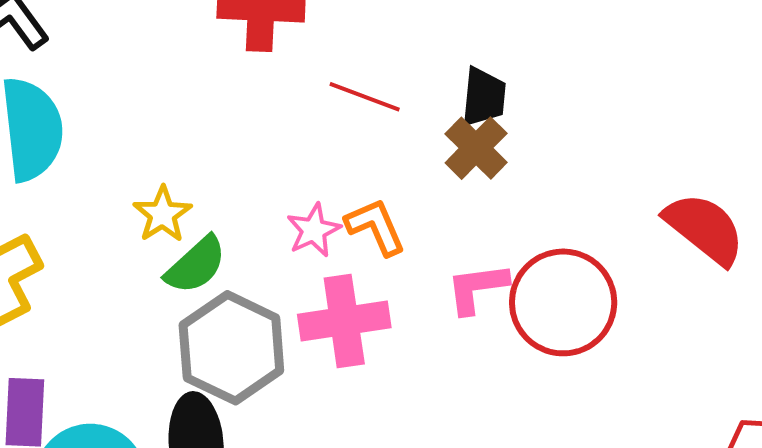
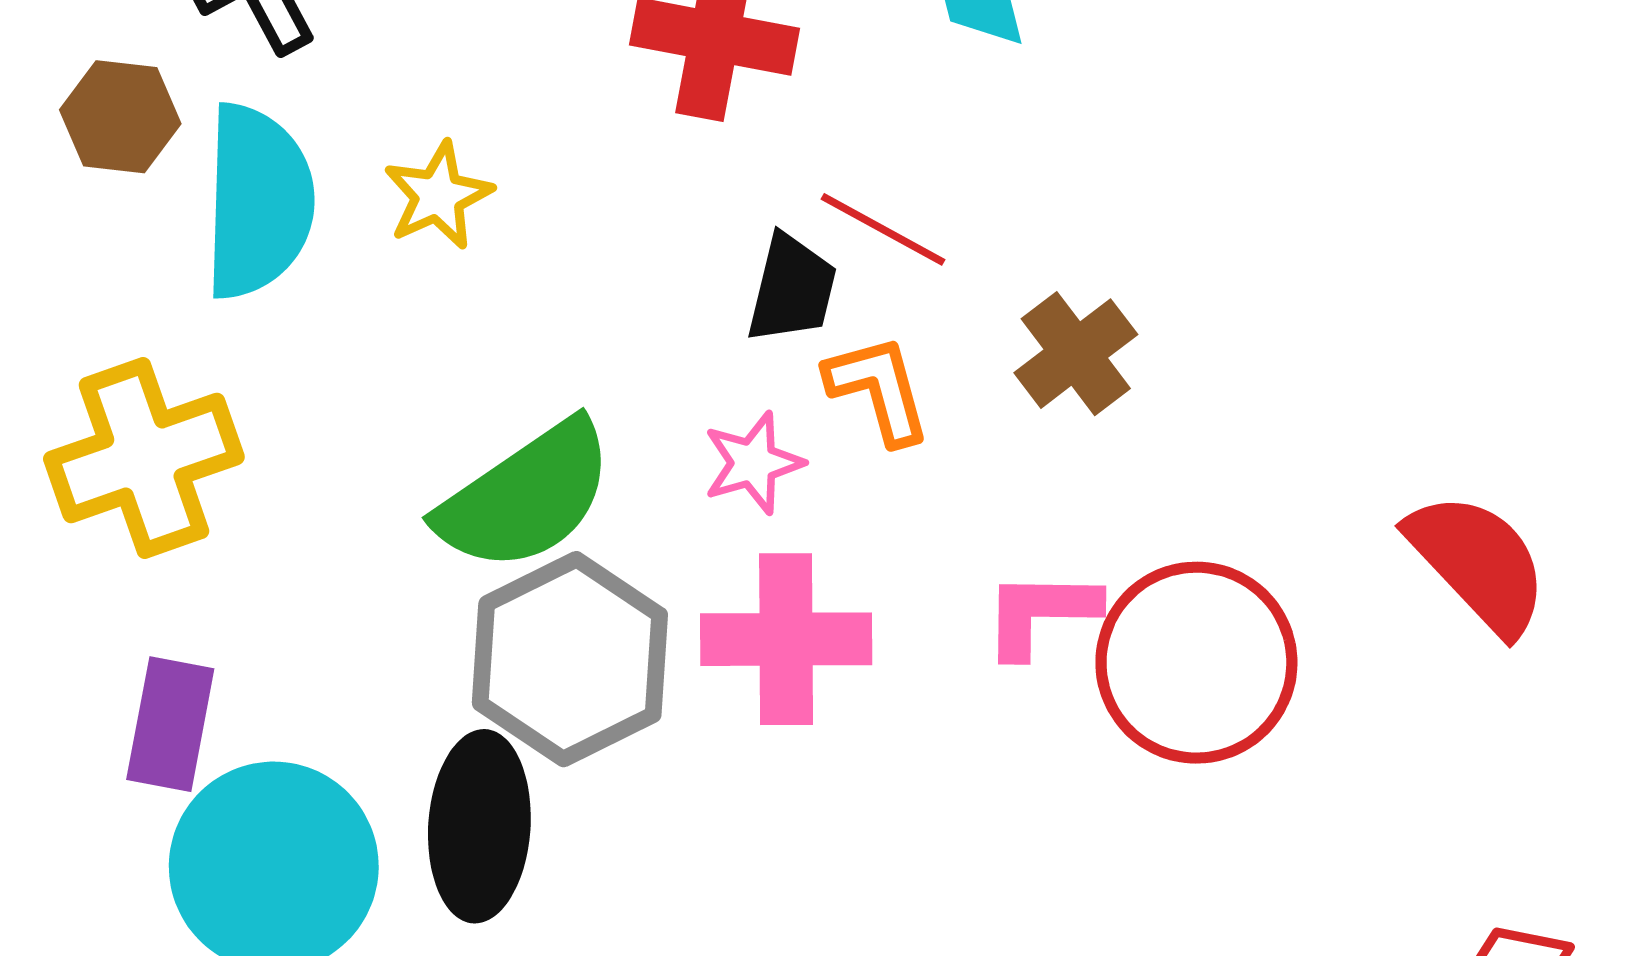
black trapezoid: (484, 97) -> (792, 289), moved
yellow star: (162, 214) -> (438, 196), moved
orange L-shape: (376, 227) -> (878, 389), moved
green semicircle: (196, 265) -> (526, 496), size x1.5

